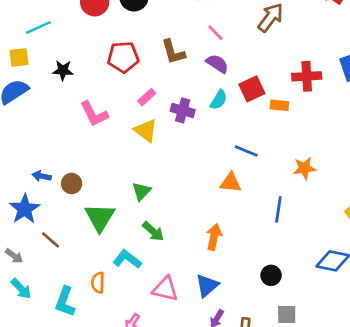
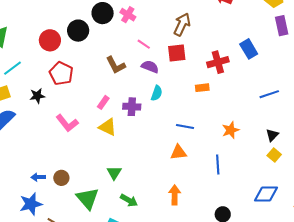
red pentagon: (123, 57) -> (61, 73), moved, turned -30
red square: (252, 89) -> (177, 53), moved, turned 30
blue star: (25, 209) -> (31, 204), turned 30

